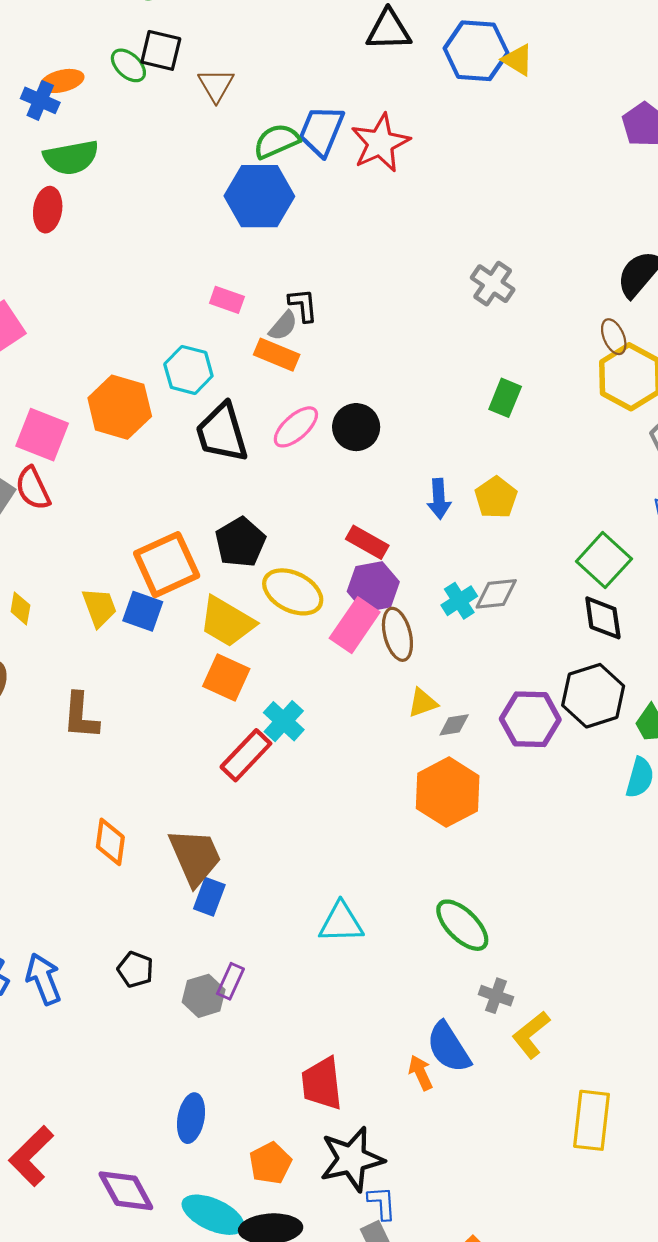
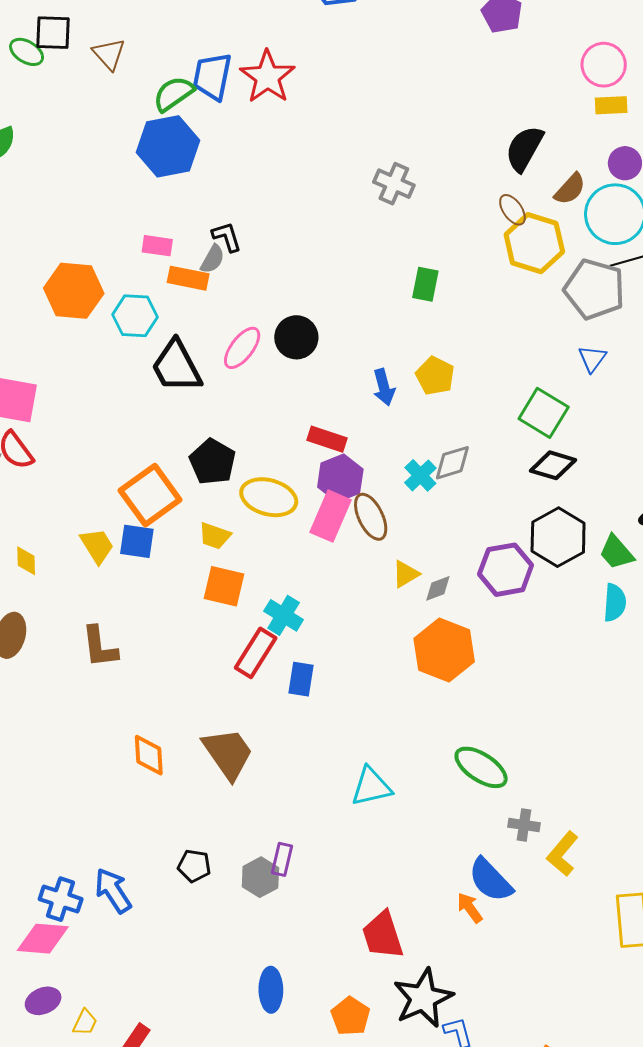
orange rectangle: (277, 355) -> (188, 278), moved
orange hexagon: (120, 407) -> (74, 291), moved
black diamond: (603, 618) -> (553, 465), turned -54
yellow trapezoid: (227, 622) -> (215, 536), size x0.6
blue rectangle: (209, 897) -> (301, 679), moved

